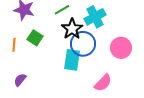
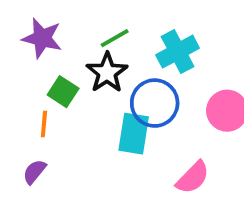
black star: (72, 29) -> (107, 73), moved
orange line: (14, 45) -> (44, 124), moved

